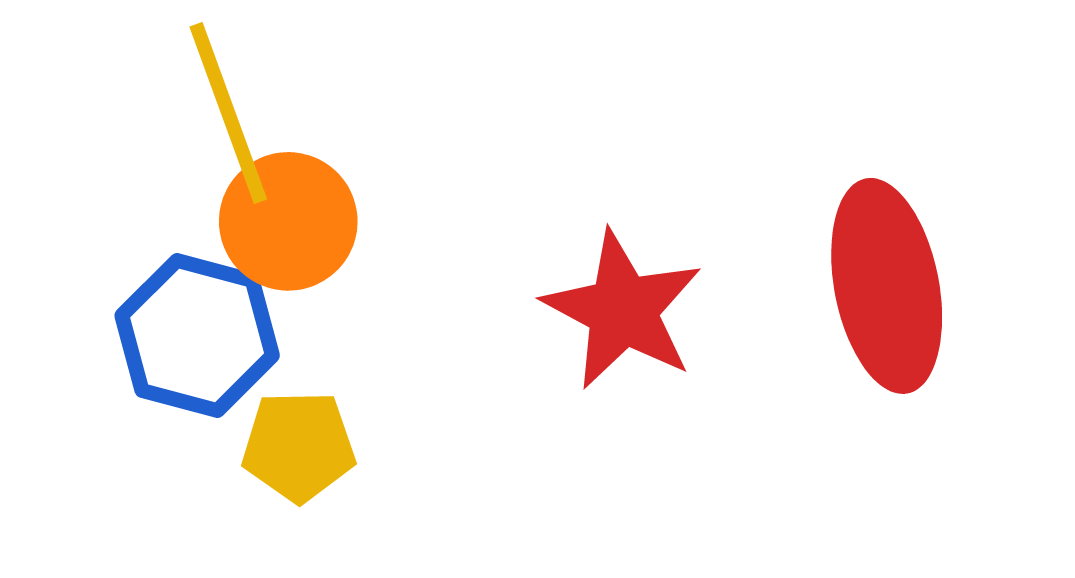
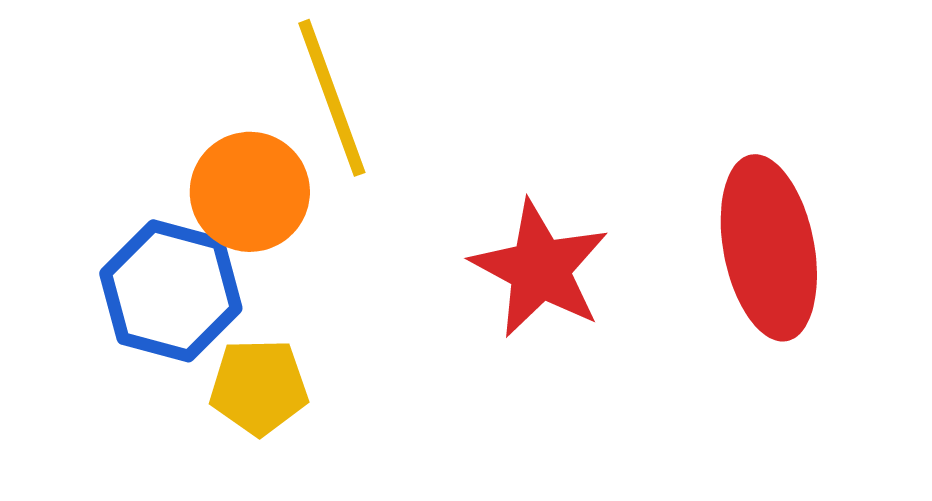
yellow line: (228, 113) -> (332, 98), moved

